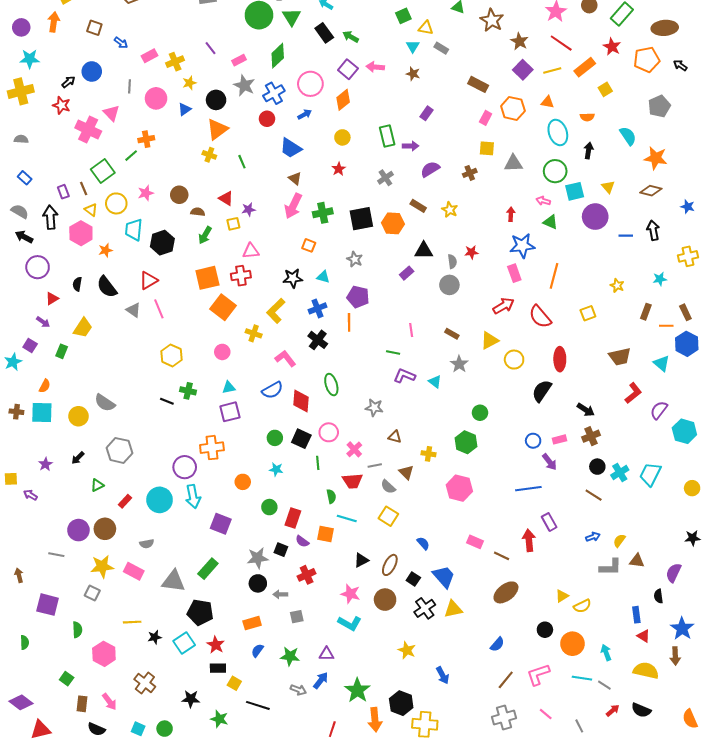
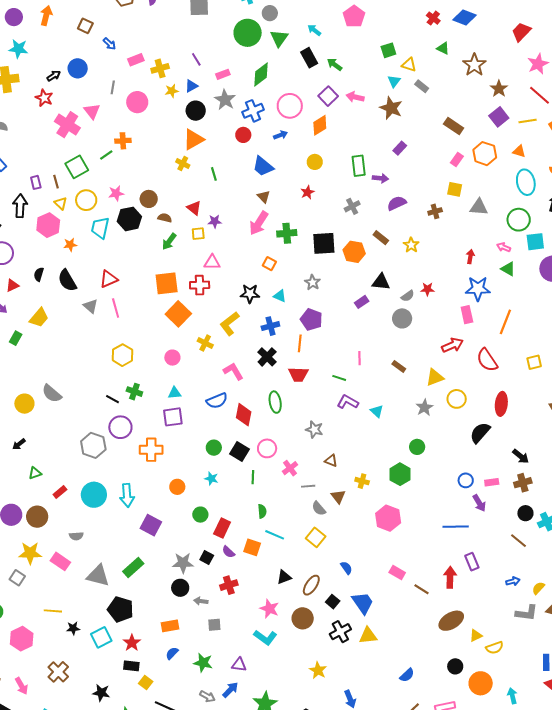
brown star: (413, 74) -> (391, 108), size x1.6
blue triangle: (185, 109) -> (191, 86), moved
black hexagon: (162, 243) -> (129, 219), moved
gray semicircle: (452, 261) -> (408, 296), turned 56
gray star: (459, 364) -> (424, 407), moved
gray hexagon: (119, 450) -> (93, 445), moved
purple circle: (185, 467) -> (120, 427), moved
red trapezoid: (353, 481) -> (298, 374), moved
brown ellipse: (506, 592) -> (451, 621), moved

